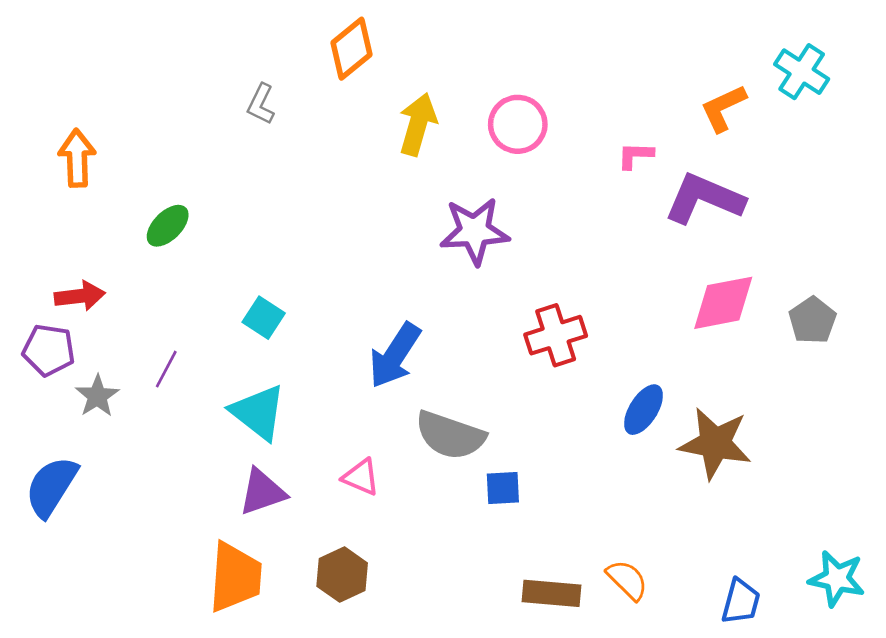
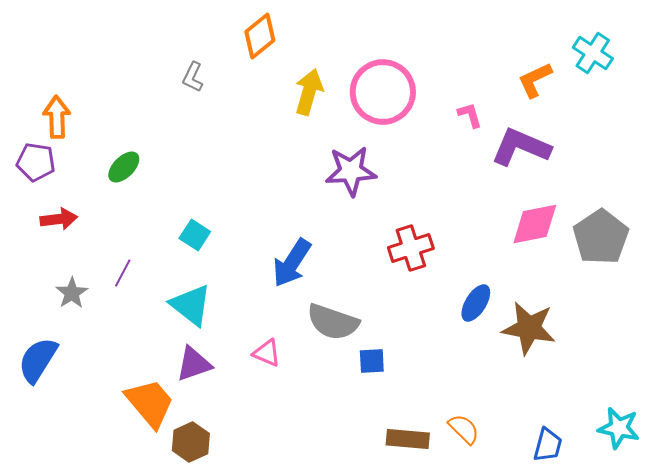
pink circle: (518, 124) -> (383, 92), size x1.5
pink L-shape: (635, 155) -> (470, 115), turned 72
gray pentagon: (812, 320) -> (601, 237), size x1.6
purple pentagon: (49, 350) -> (36, 162), moved
brown hexagon: (342, 575) -> (191, 442), moved
orange trapezoid: (235, 577) -> (150, 403), moved, turned -44

